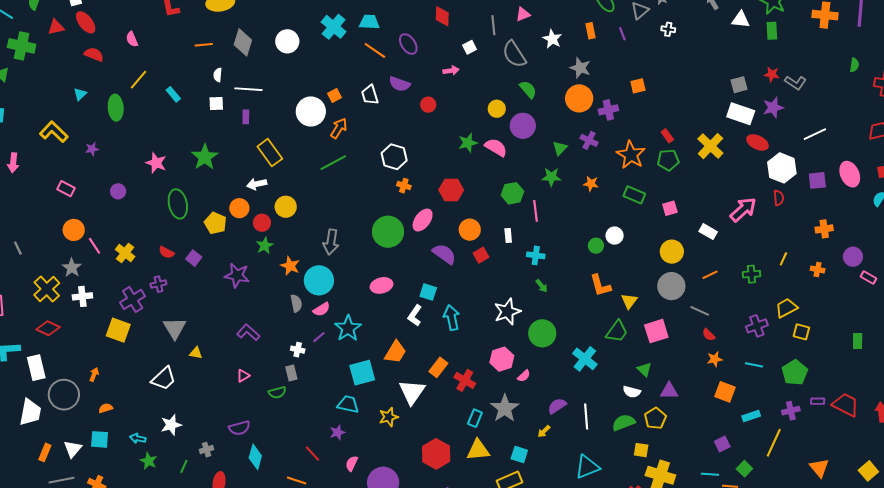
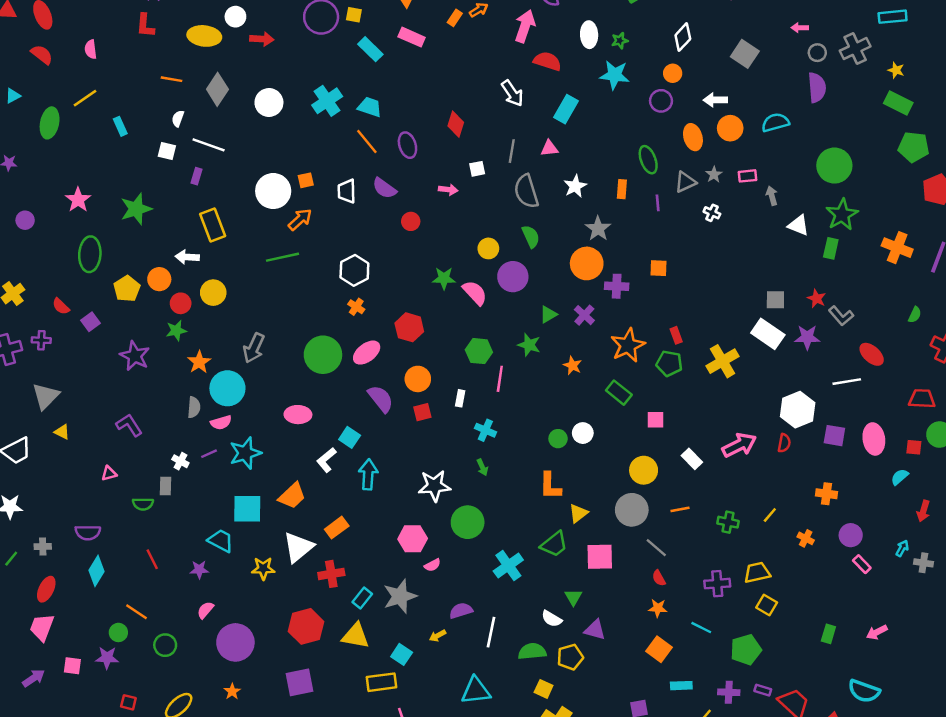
red ellipse: (757, 142) -> (872, 354), moved
red cross: (465, 380) -> (331, 574), moved, turned 35
red line: (313, 454) -> (152, 559), moved

